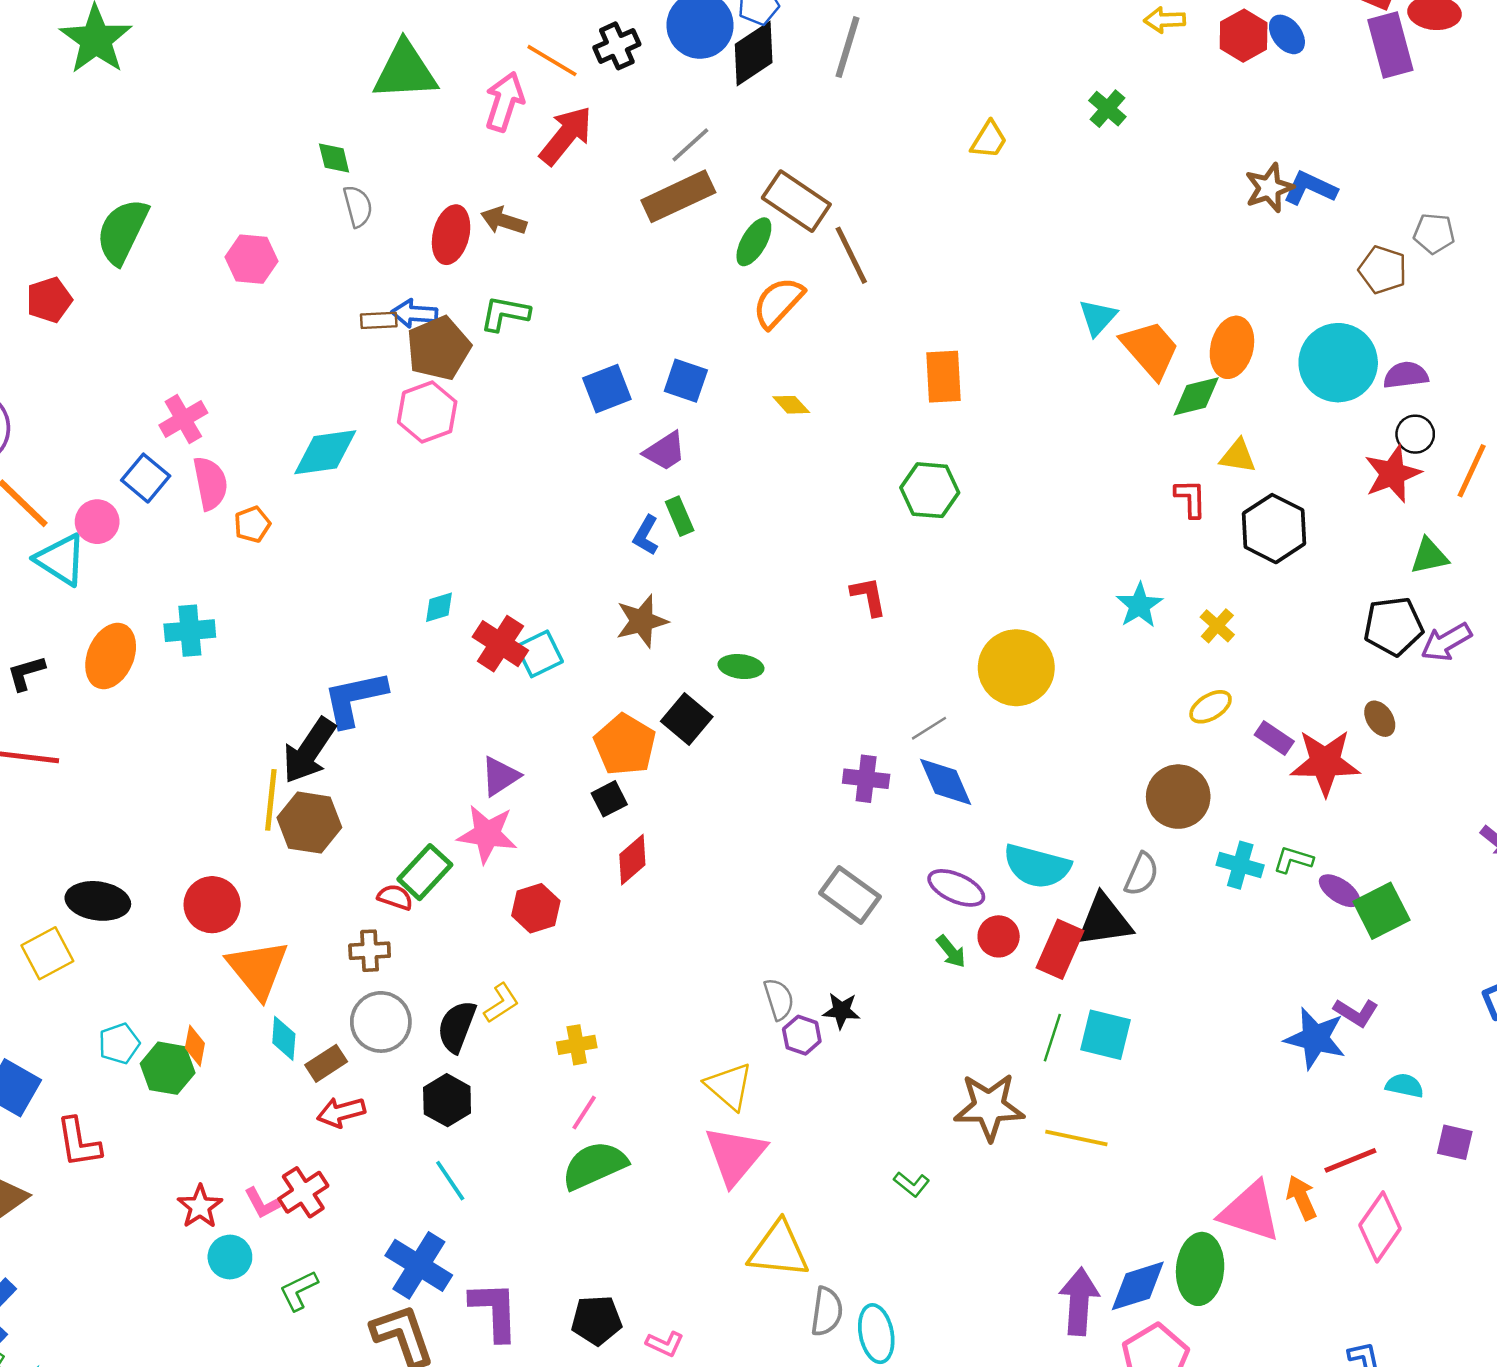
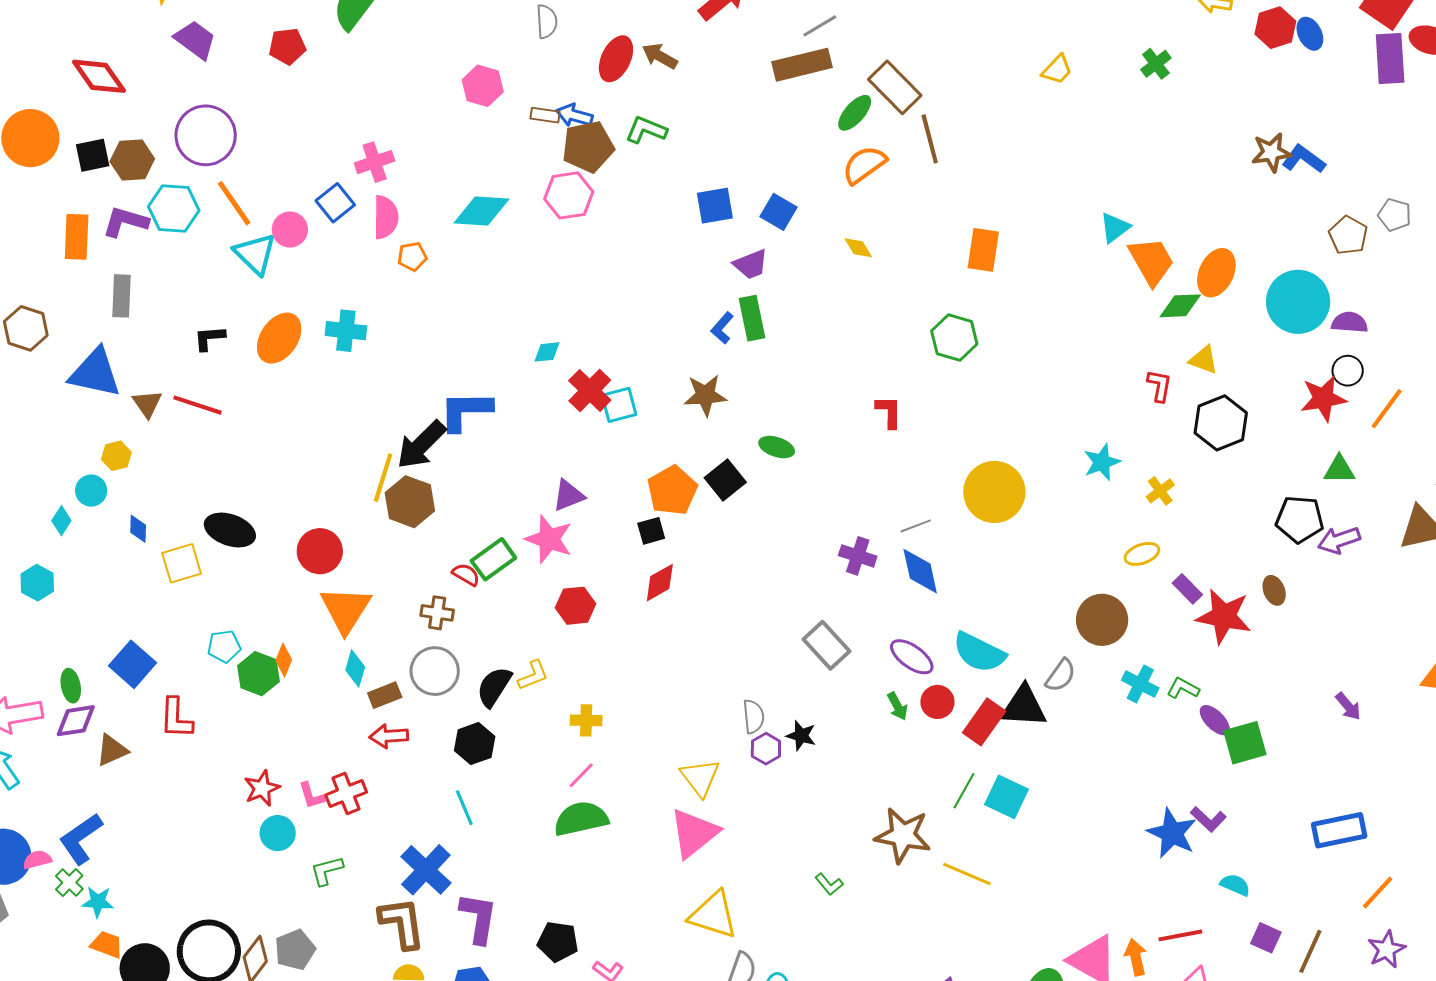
pink hexagon: (252, 259) -> (483, 86), moved
green rectangle: (680, 516) -> (752, 318), size x1.4

